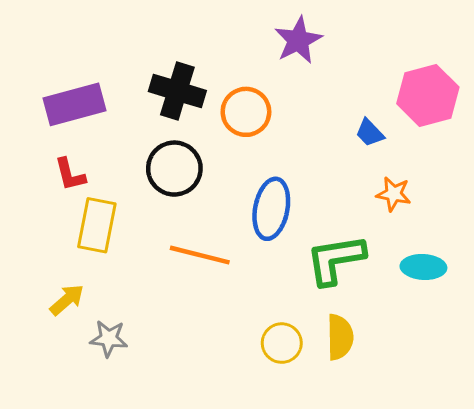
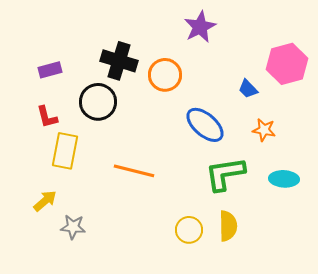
purple rectangle: (74, 104) -> (50, 70), size x0.6
black circle: (174, 169) -> (98, 102), moved
blue ellipse: (271, 209) -> (205, 125), moved, turned -60

